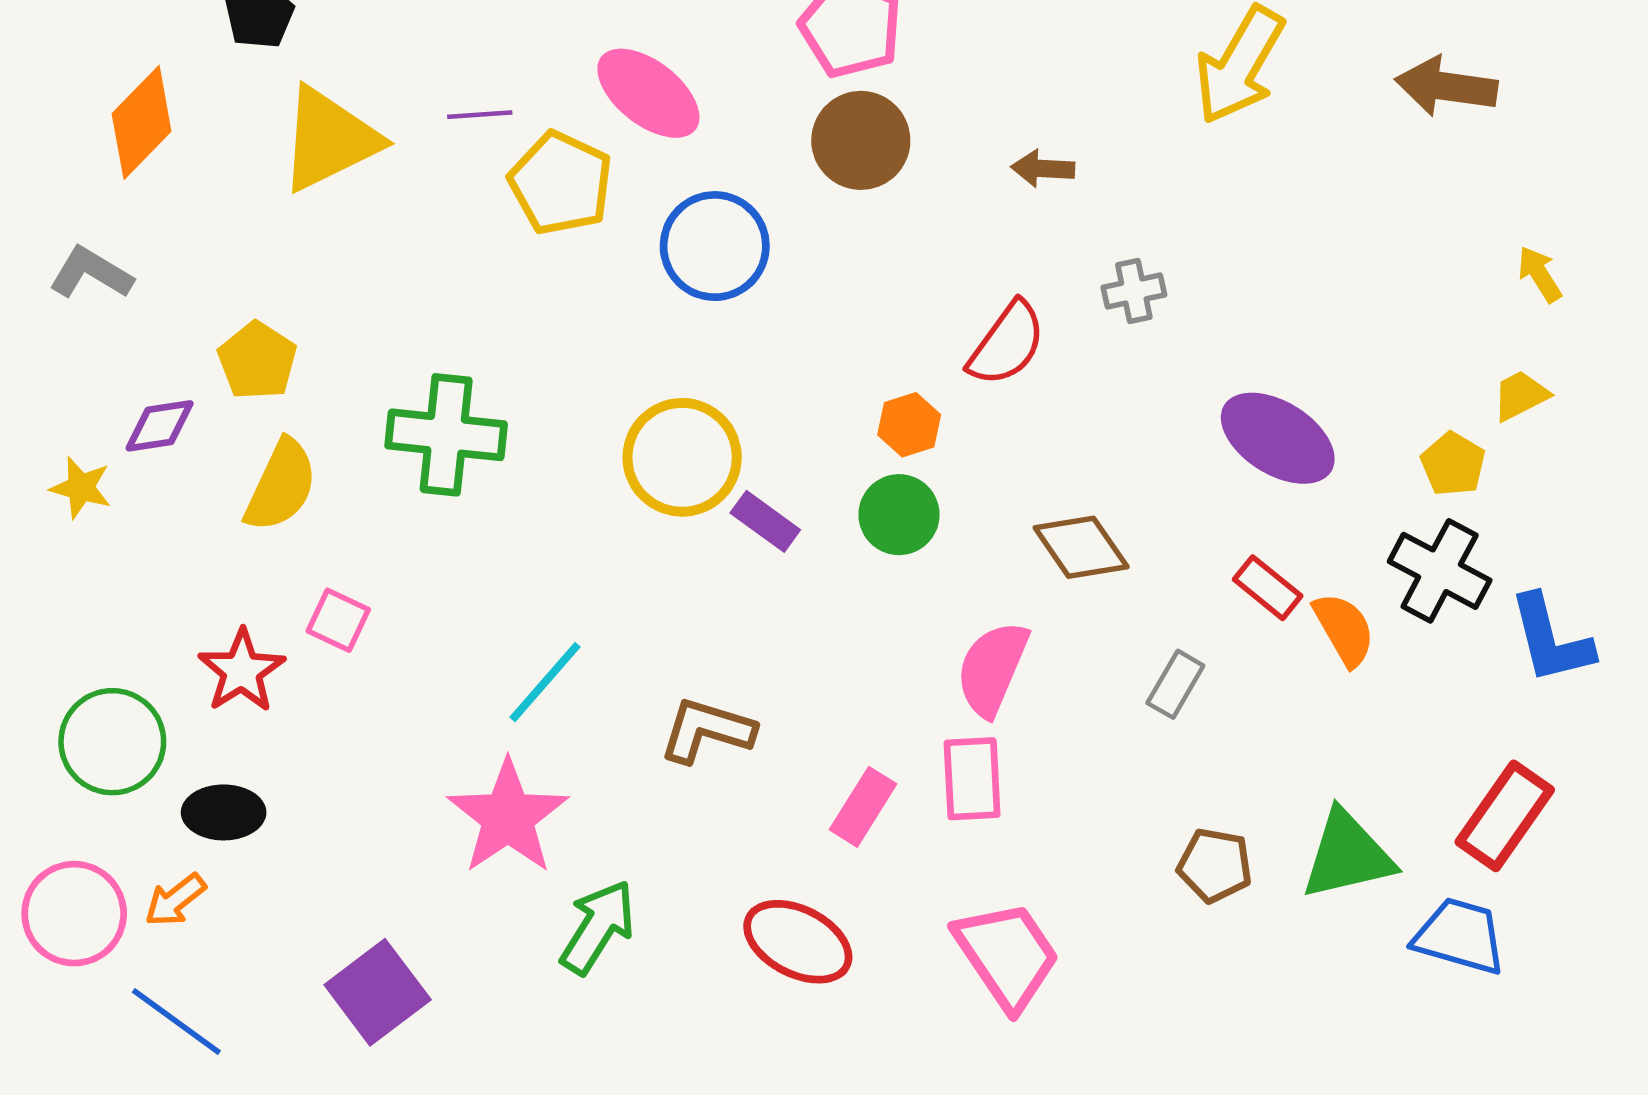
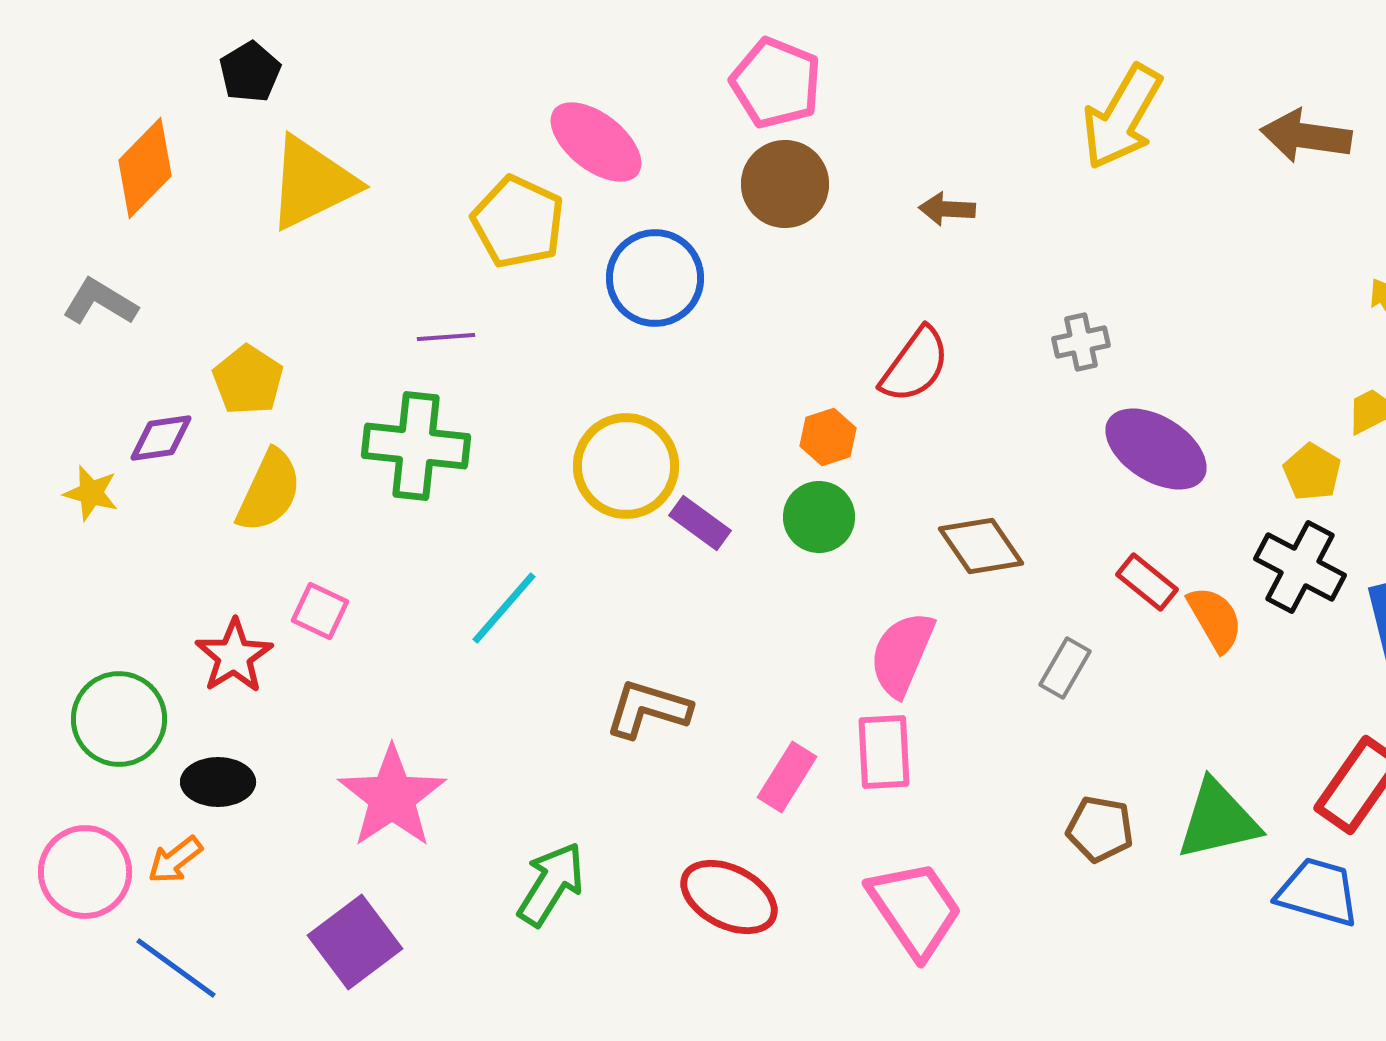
purple line: (480, 115) -> (446, 337), moved
gray cross: (1134, 291) -> (1081, 342), moved
cyan line: (545, 682) -> (504, 608), moved
pink star: (508, 817) -> (392, 797), moved

